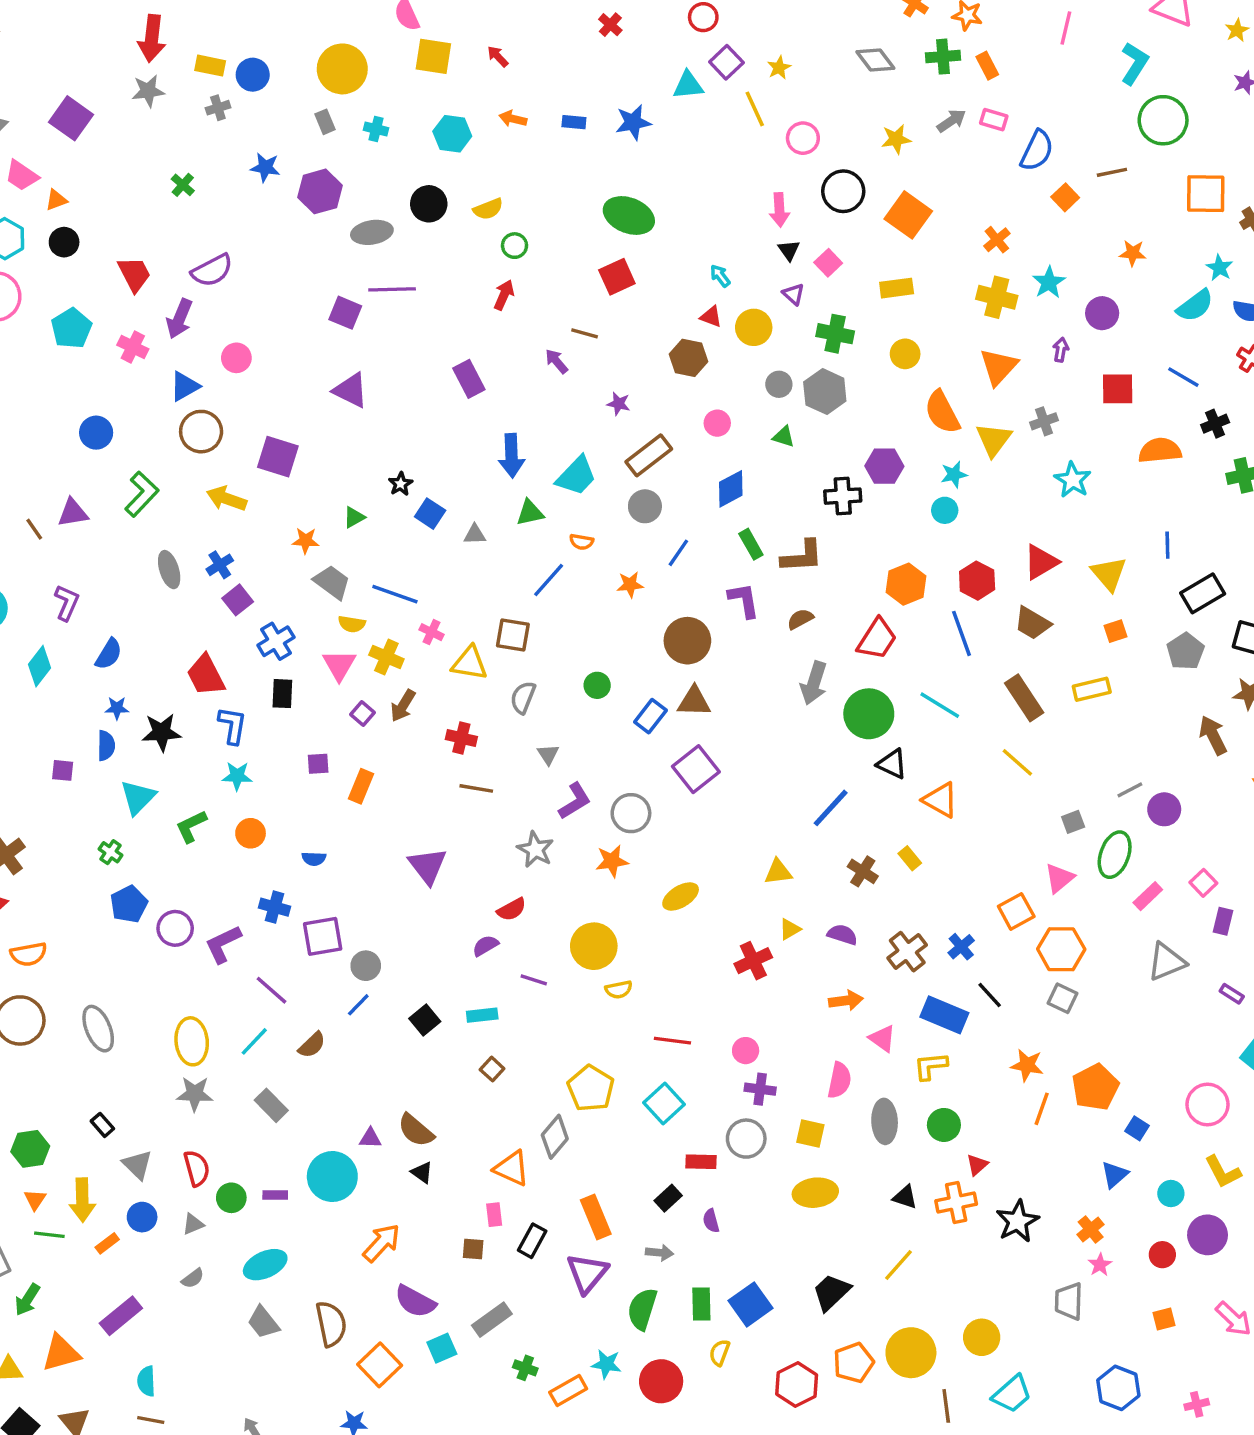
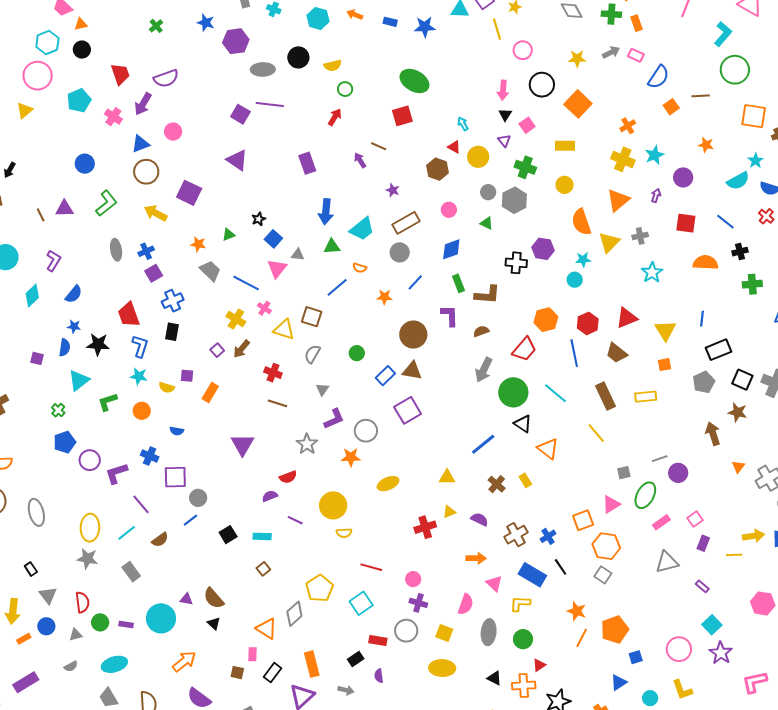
yellow semicircle: (352, 624) -> (167, 387), moved
pink triangle: (339, 665) -> (277, 268), moved
blue square: (1137, 1128) -> (636, 657), turned 32

